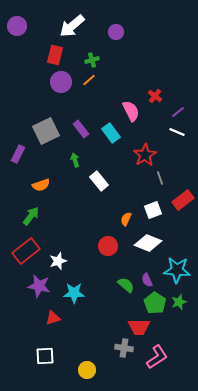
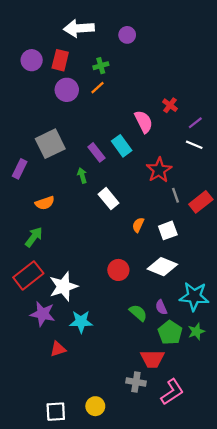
purple circle: (17, 26) -> (32, 60), moved
white arrow: (72, 26) -> (79, 28), turned 36
purple rectangle: (81, 129) -> (96, 152), moved
red rectangle: (183, 200) -> (201, 202), moved
orange semicircle: (126, 219) -> (138, 225), moved
white star: (58, 261) -> (63, 286), size x1.5
white square: (45, 356) -> (56, 412), moved

